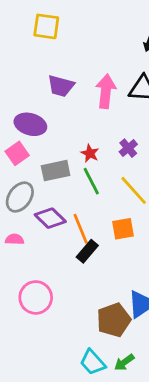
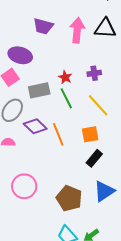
purple cross: (128, 148) -> (94, 73), turned 32
black rectangle: (87, 251) -> (94, 158), moved
brown pentagon: (114, 320) -> (69, 198), moved, turned -30

